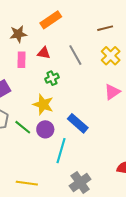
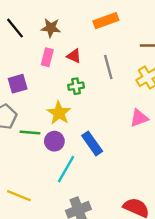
orange rectangle: (51, 20) -> (106, 21), moved
green line: (23, 127) -> (30, 132), turned -48

